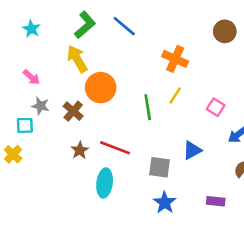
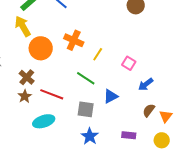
orange cross: (175, 59) -> (74, 40), moved
green line: (148, 107) -> (86, 78), moved, turned -48
brown cross: (73, 111) -> (27, 77), moved
cyan ellipse: (105, 183) -> (44, 121), turned 65

